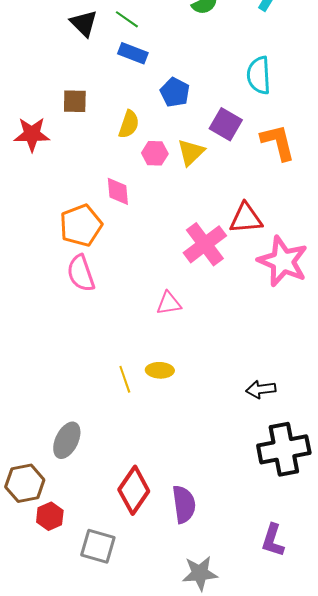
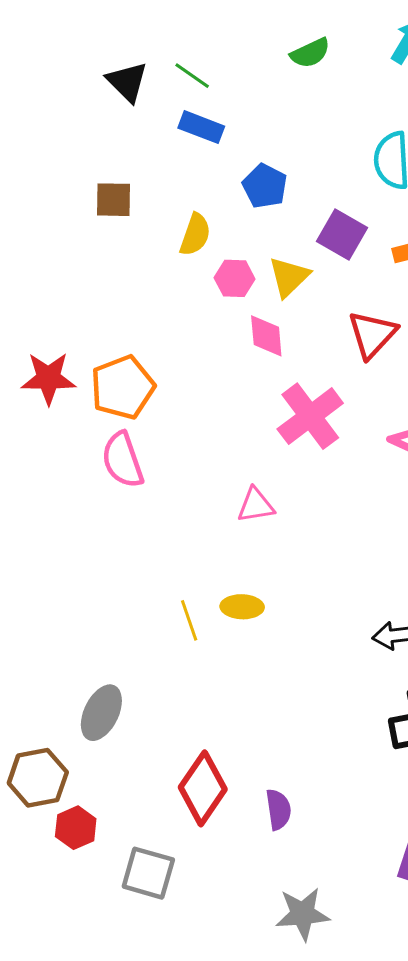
red star: (32, 134) -> (48, 378), moved
pink diamond: (118, 191) -> (266, 336), moved
red triangle: (246, 218) -> (372, 334), moved, turned -42
purple semicircle: (184, 504) -> (278, 810), size x0.7

